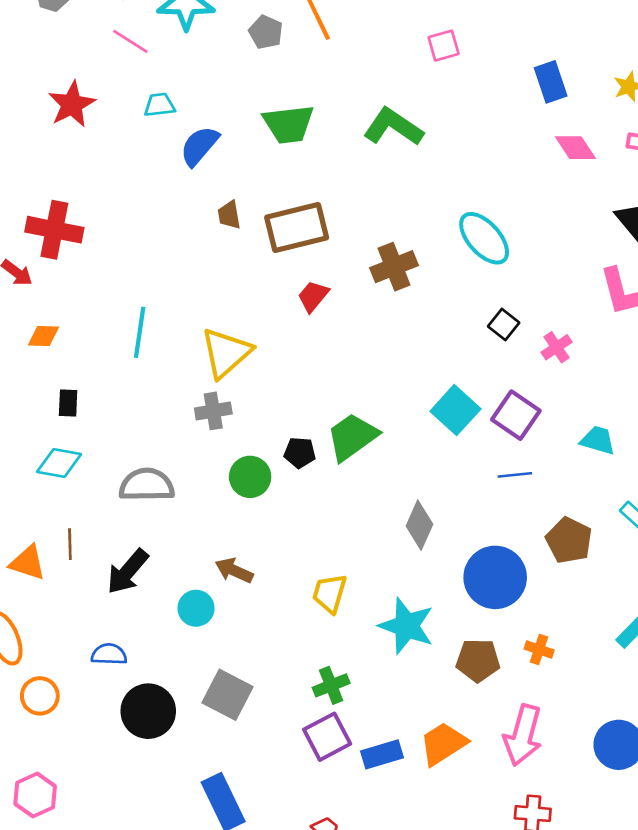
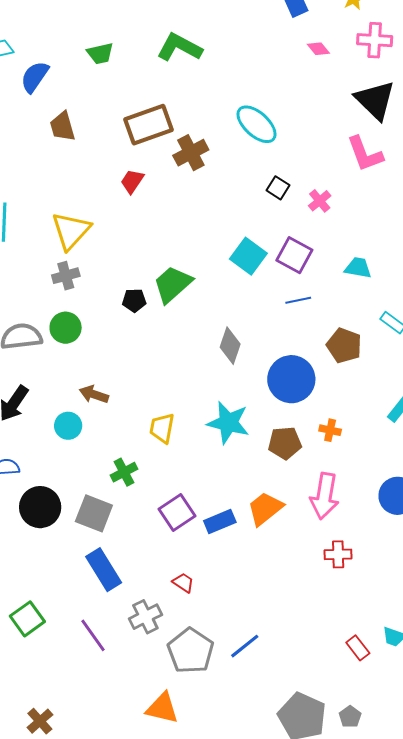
green trapezoid: (289, 124) -> (100, 53), size x0.7
pink diamond: (575, 148) -> (318, 49), size x0.7
brown trapezoid: (229, 215) -> (62, 127), size x1.4
brown rectangle: (297, 228) -> (148, 125), moved
green circle: (250, 477) -> (66, 328), moved
yellow trapezoid: (330, 593) -> (162, 428), moved
green cross: (331, 685) -> (124, 472), moved
gray square: (227, 695) -> (94, 513), moved

